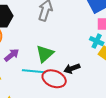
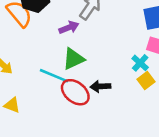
purple arrow: (12, 55) -> (69, 28), moved

